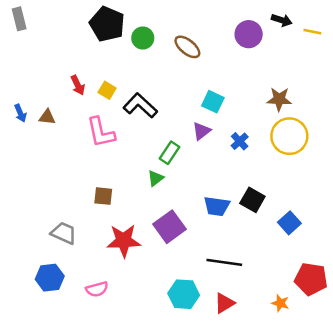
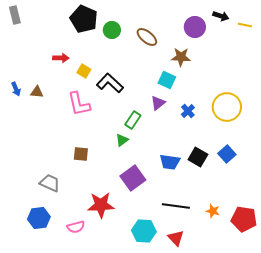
red arrow: (78, 85) -> (61, 58), moved, turned -63
brown star: (279, 99) -> (181, 57), moved
blue square: (289, 223) -> (227, 154), moved
red star: (124, 241) -> (101, 205), moved
red triangle: (224, 303) -> (176, 238), turned -42
orange star: (280, 303) -> (213, 211), moved

